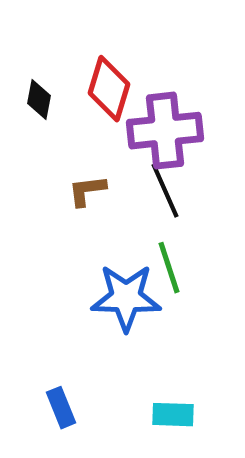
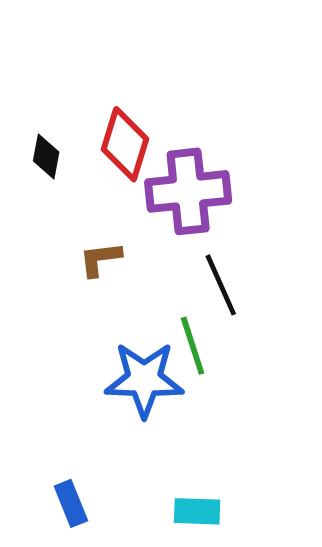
black line: (165, 191) -> (221, 285), moved

